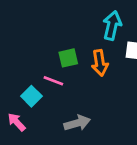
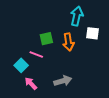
pink arrow: (17, 122) -> (31, 83), moved
gray arrow: (77, 123) -> (63, 81), moved

